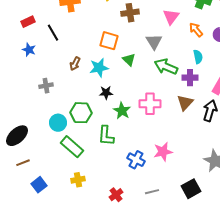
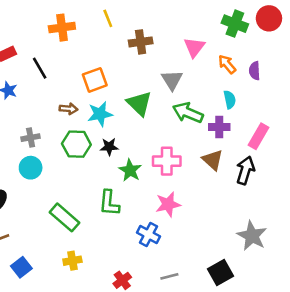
orange square: (109, 41) -> (95, 80), moved, turned -36
green triangle: (129, 60) -> (139, 103), size x1.5
brown arrow: (75, 64) -> (69, 109), turned -112
brown triangle: (185, 103) -> (213, 160), turned -30
green hexagon: (81, 113) -> (76, 144), moved
cyan circle: (58, 123) -> (31, 168), moved
pink star: (163, 152) -> (168, 204), moved

